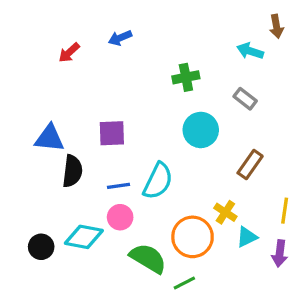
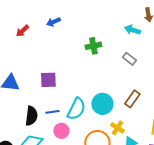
cyan circle: (201, 130) -> (102, 104), moved
black semicircle: (72, 171) -> (31, 116), moved
pink circle: (120, 217) -> (61, 131), moved

